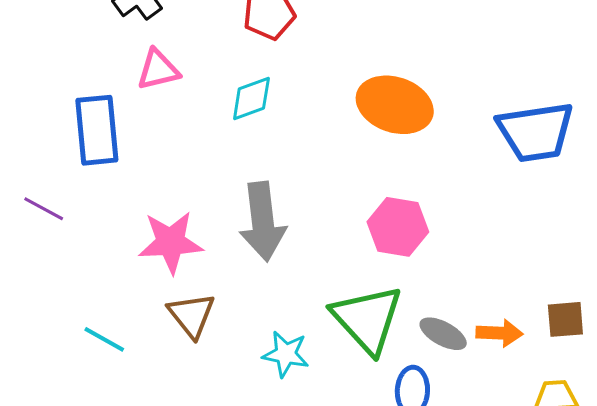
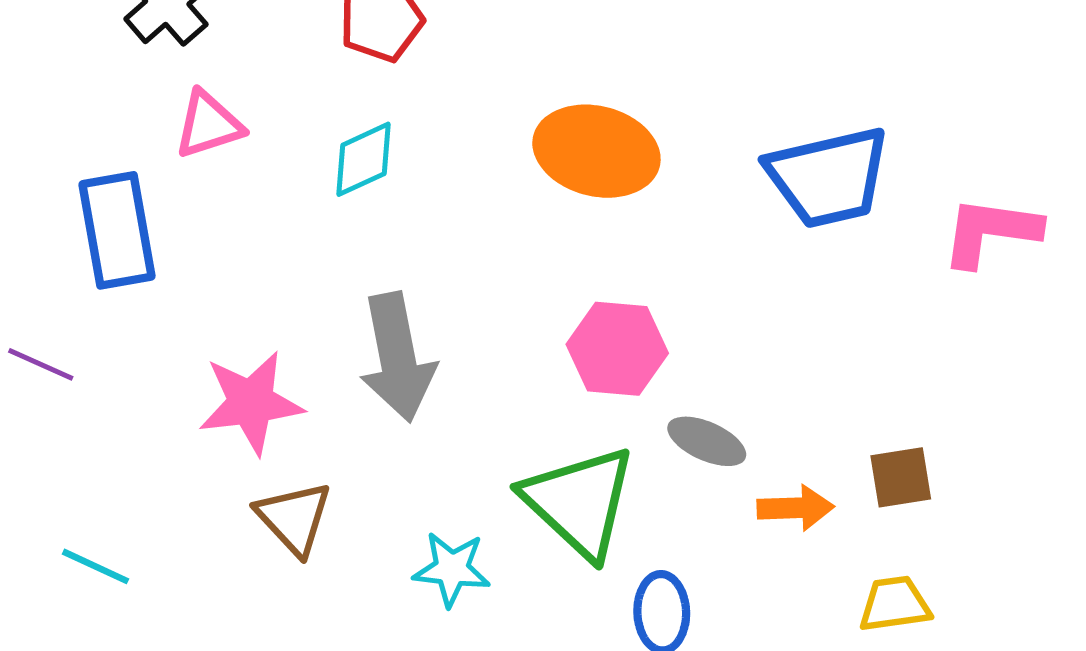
gray ellipse: (443, 334) -> (707, 441), moved
cyan line: (104, 339) -> (95, 566), moved

